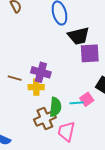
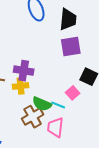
black trapezoid: (79, 36) -> (68, 19), moved, turned -65
cyan line: (77, 103) -> (58, 105), moved, turned 32
green semicircle: (55, 107) -> (42, 104), turned 114

